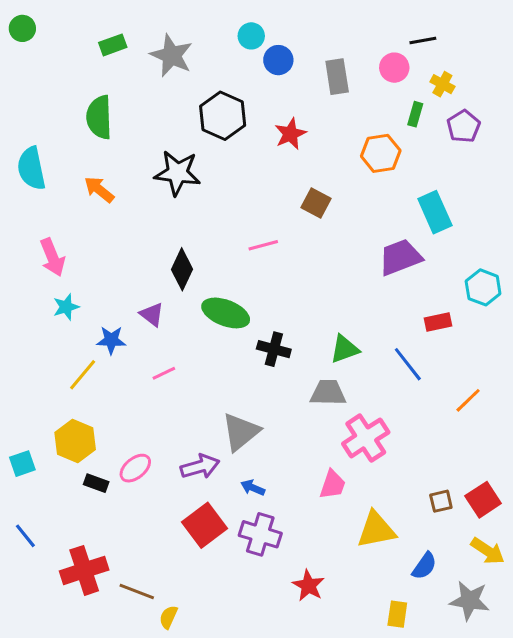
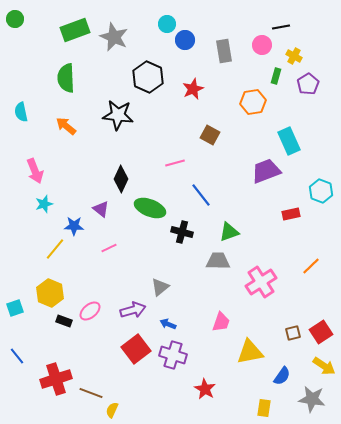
green rectangle: (113, 45) -> (75, 30), size x1.6
cyan semicircle: (31, 168) -> (21, 112), size x0.7
blue line: (408, 364) -> (201, 195), moved
gray triangle: (241, 432) -> (160, 287), size x0.7
pink cross: (366, 438) -> (261, 282), moved

